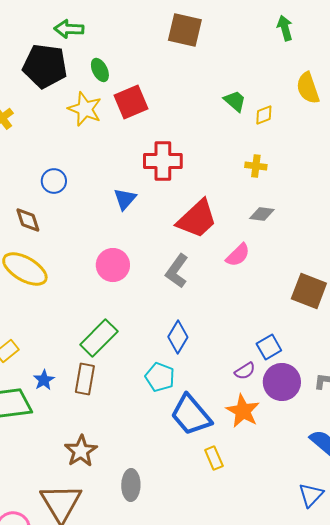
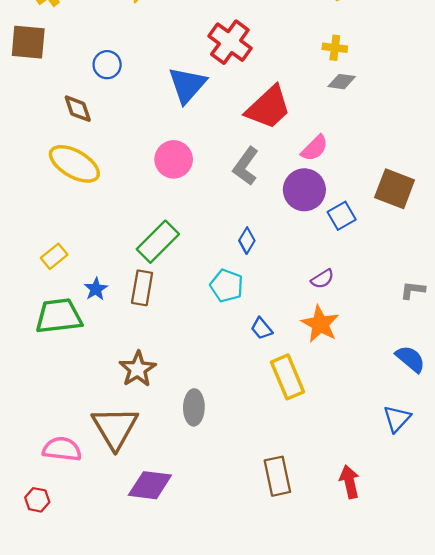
red cross: (163, 161) -> (230, 42), turned 36
blue triangle: (125, 199) -> (187, 85), size x1.5
gray diamond: (262, 214) -> (342, 82), moved
blue diamond: (178, 337) -> (247, 241), size x0.7
blue square: (269, 347) -> (342, 216), moved
purple circle: (282, 382) -> (304, 190), moved
blue trapezoid: (191, 415) -> (262, 328), size x0.5
yellow rectangle: (214, 458) -> (287, 377), size x1.6

